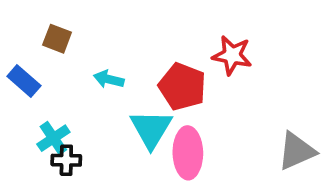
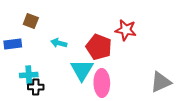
blue rectangle: (24, 81) -> (13, 44), turned -48
cyan cross: (53, 138) -> (29, 75), turned 30

